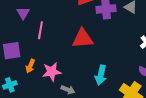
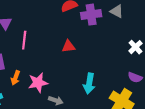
red triangle: (83, 38) -> (68, 46), size x0.6

